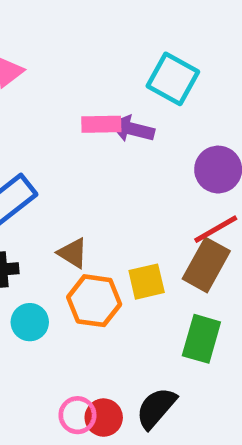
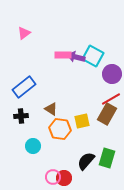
cyan square: (173, 79) -> (93, 56), moved
cyan circle: (30, 322) -> (33, 146), moved
green rectangle: (201, 339) -> (107, 158), moved
black semicircle: (156, 408) -> (86, 161), moved

